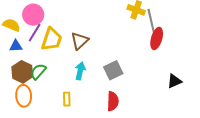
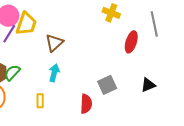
gray line: (151, 22) -> (154, 24), moved
yellow trapezoid: (52, 39) -> (26, 24), moved
gray square: (113, 70) -> (107, 85), moved

